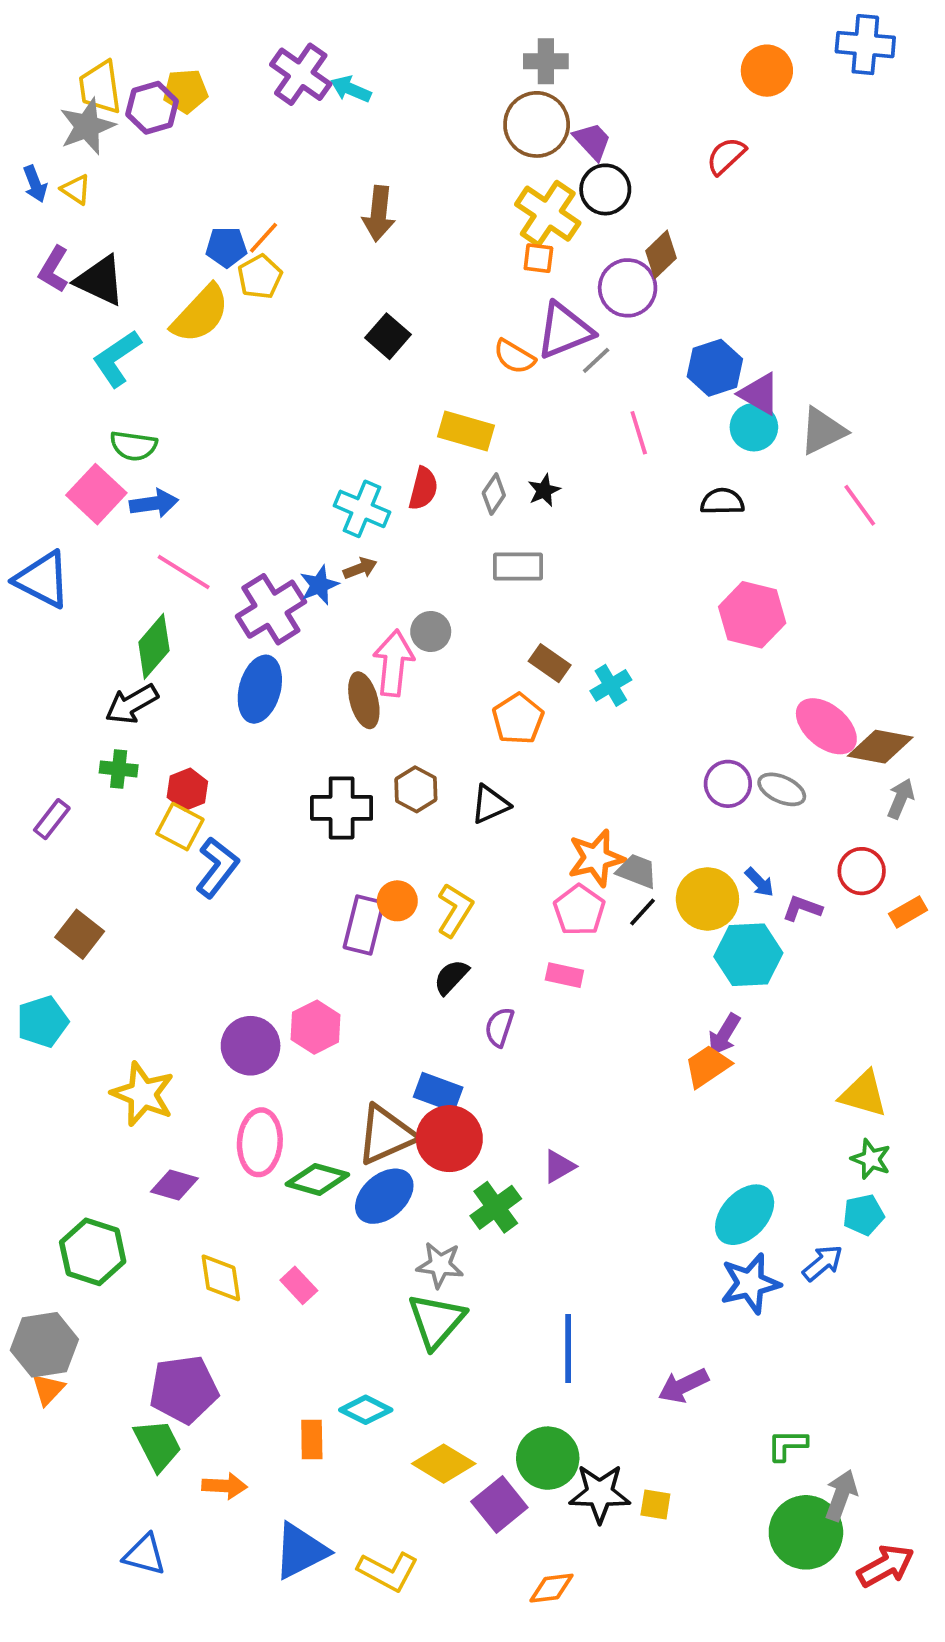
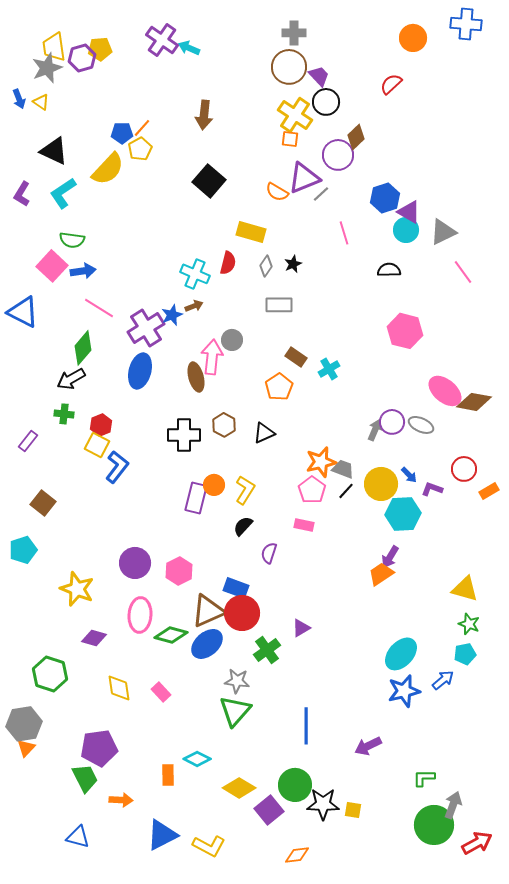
purple L-shape: (54, 269) -> (22, 194), moved
black square: (388, 336) -> (209, 181), size x1.4
gray arrow: (901, 799) -> (375, 430), moved
pink hexagon: (316, 1027) -> (179, 571), moved

